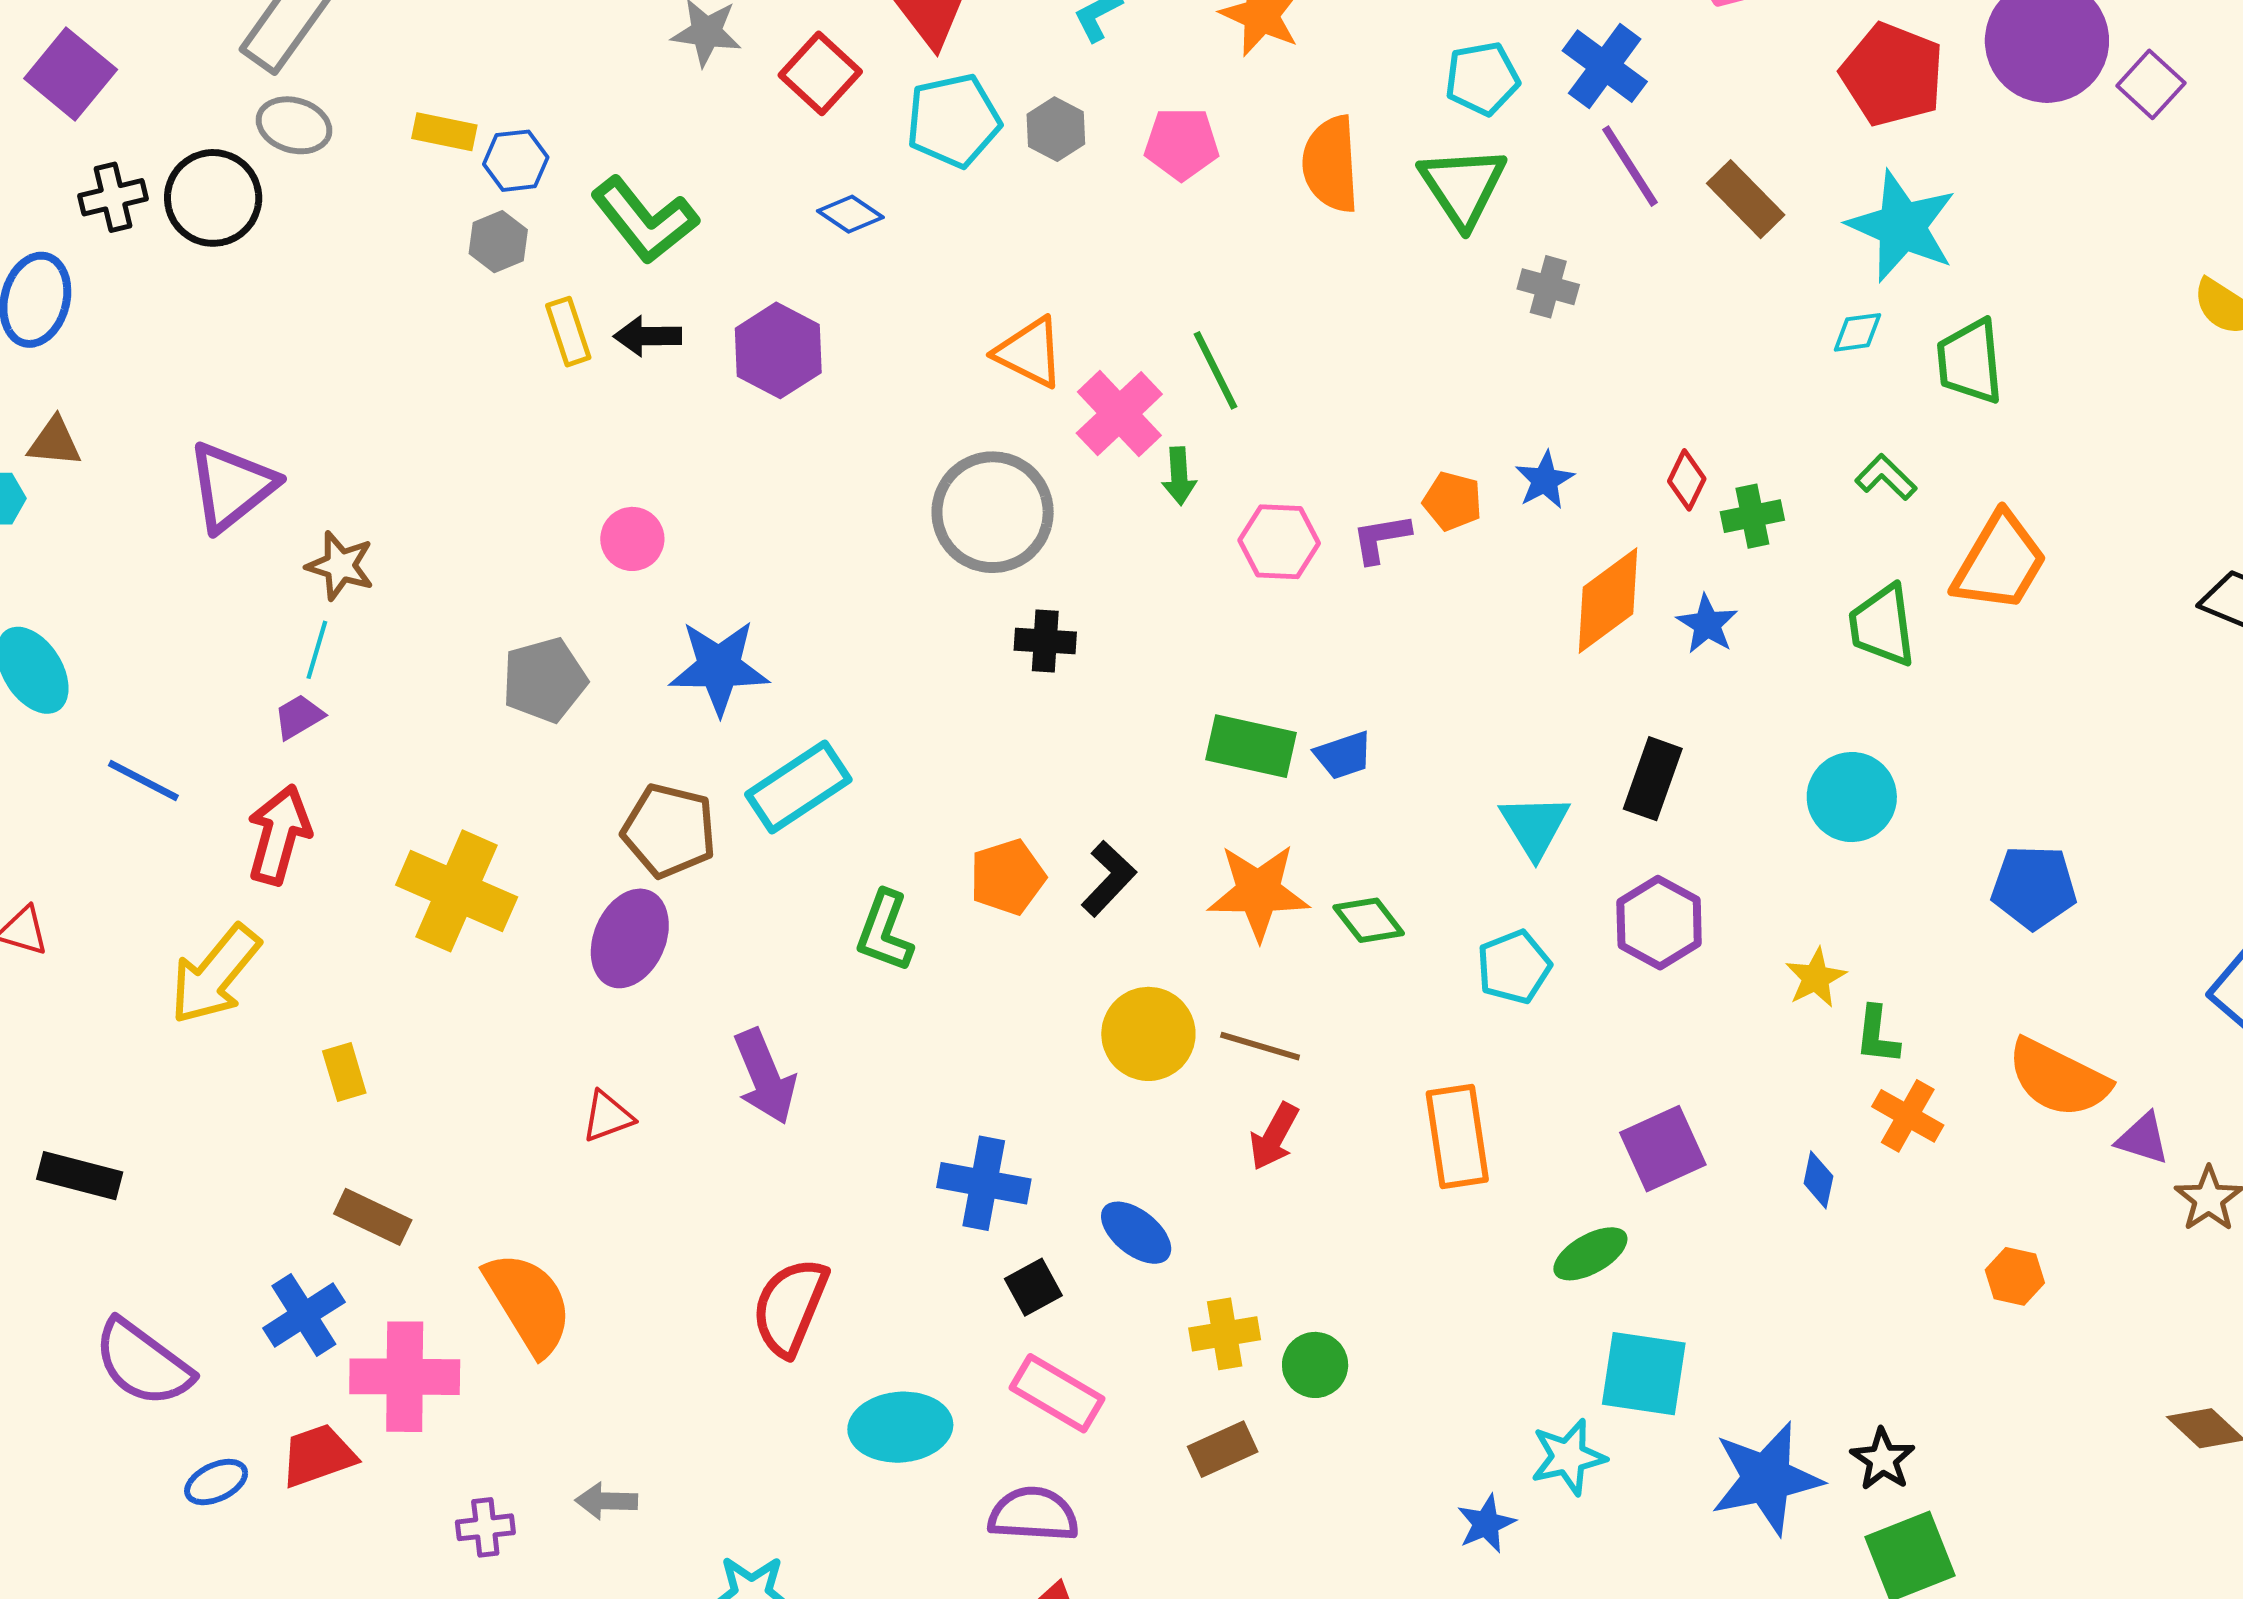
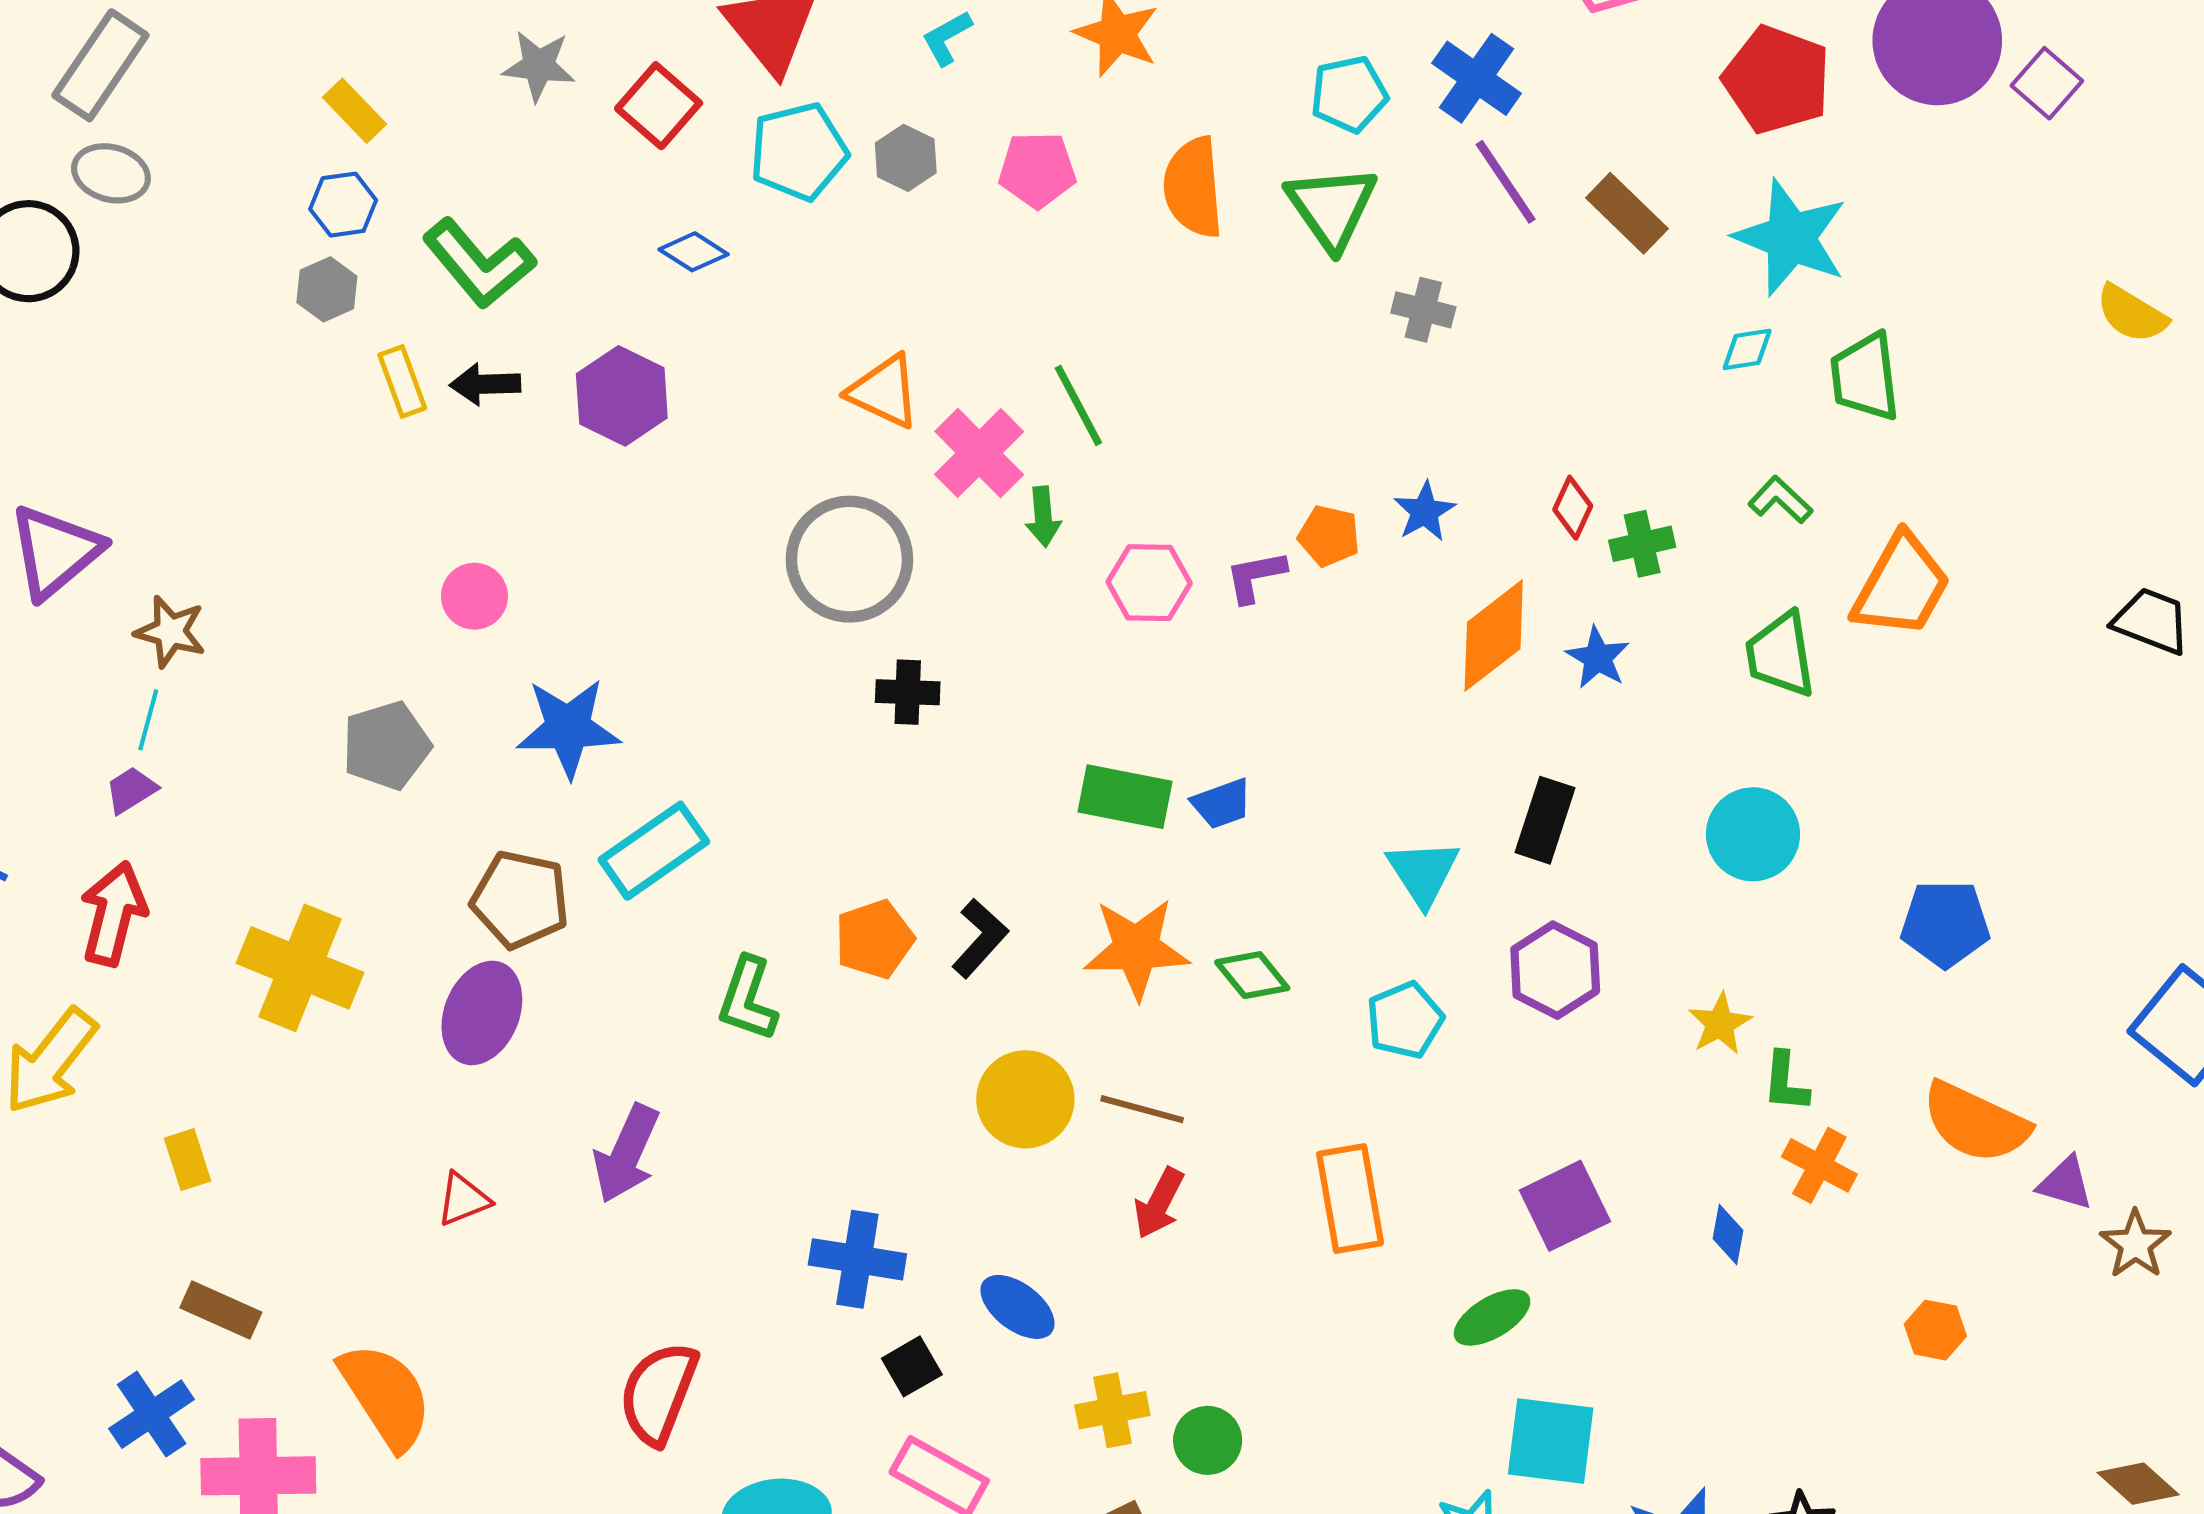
yellow rectangle: (444, 132) -> (355, 111), moved, turned 36
purple arrow: (765, 1077) -> (626, 1154), turned 48

